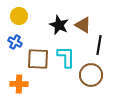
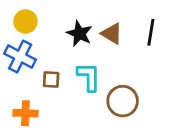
blue cross: (15, 42) -> (20, 57), size x1.6
black line: (99, 45) -> (151, 32), moved
brown square: (38, 59) -> (51, 79), size x0.6

